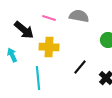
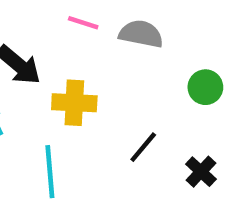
pink line: (49, 18) -> (83, 23), moved

